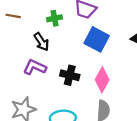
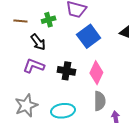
brown line: (13, 16) -> (20, 21), moved
blue square: (97, 39) -> (89, 36), turned 30

